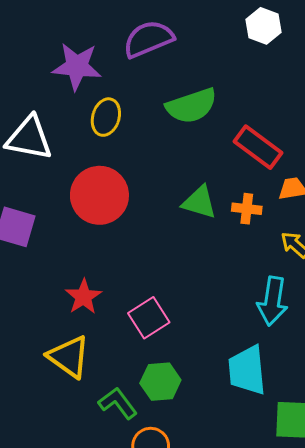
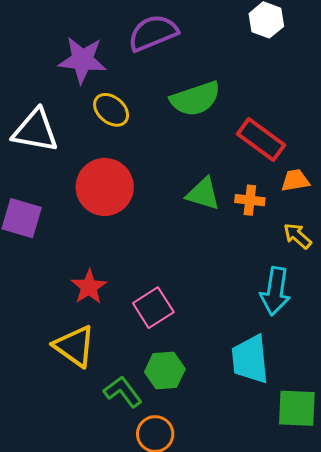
yellow ellipse: (106, 117) -> (111, 110), turned -66

